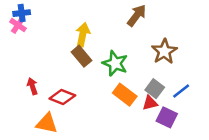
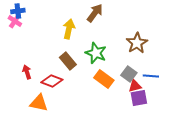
brown arrow: (137, 15) -> (95, 13), moved
brown rectangle: (82, 56) -> (68, 61), moved
blue line: (181, 91) -> (151, 76), turned 42
red triangle: (150, 103) -> (135, 86), moved
purple square: (167, 117) -> (139, 98), turned -36

